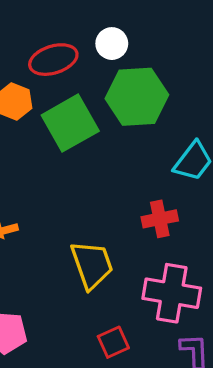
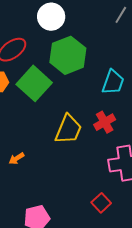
white circle: (112, 44) -> (51, 17), moved, size x1.4
yellow trapezoid: (92, 265) -> (68, 129), moved, turned 60

